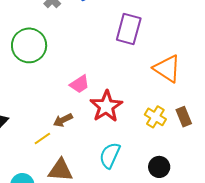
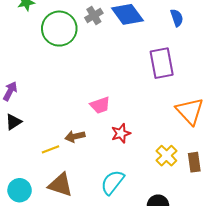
purple rectangle: (129, 29) -> (162, 63), turned -40
green circle: (29, 45) -> (59, 29), moved
red star: (106, 106) -> (121, 133), size x0.6

